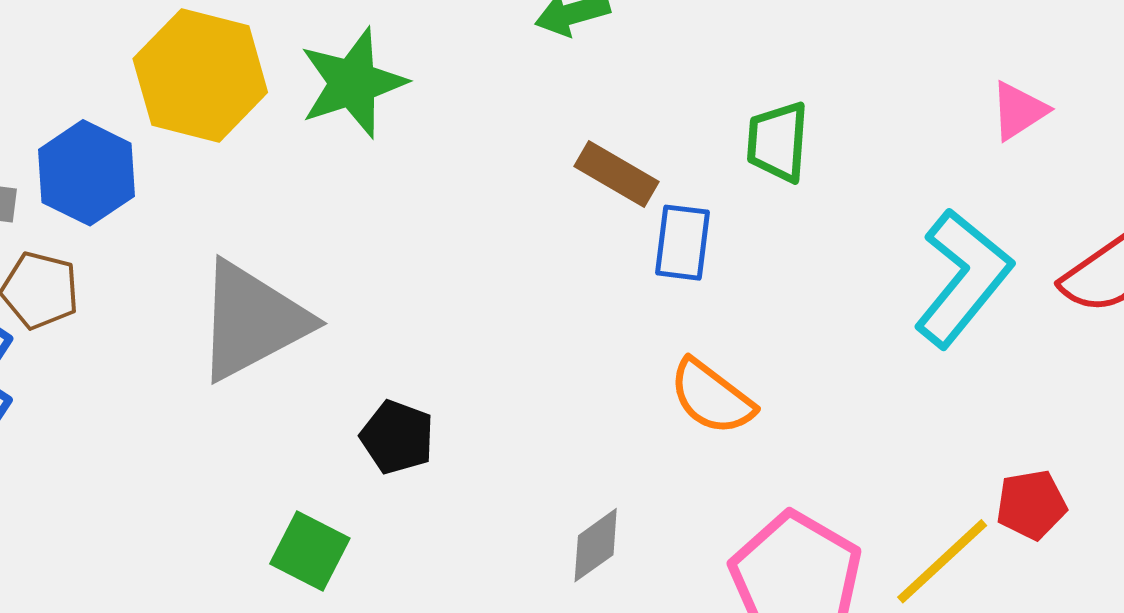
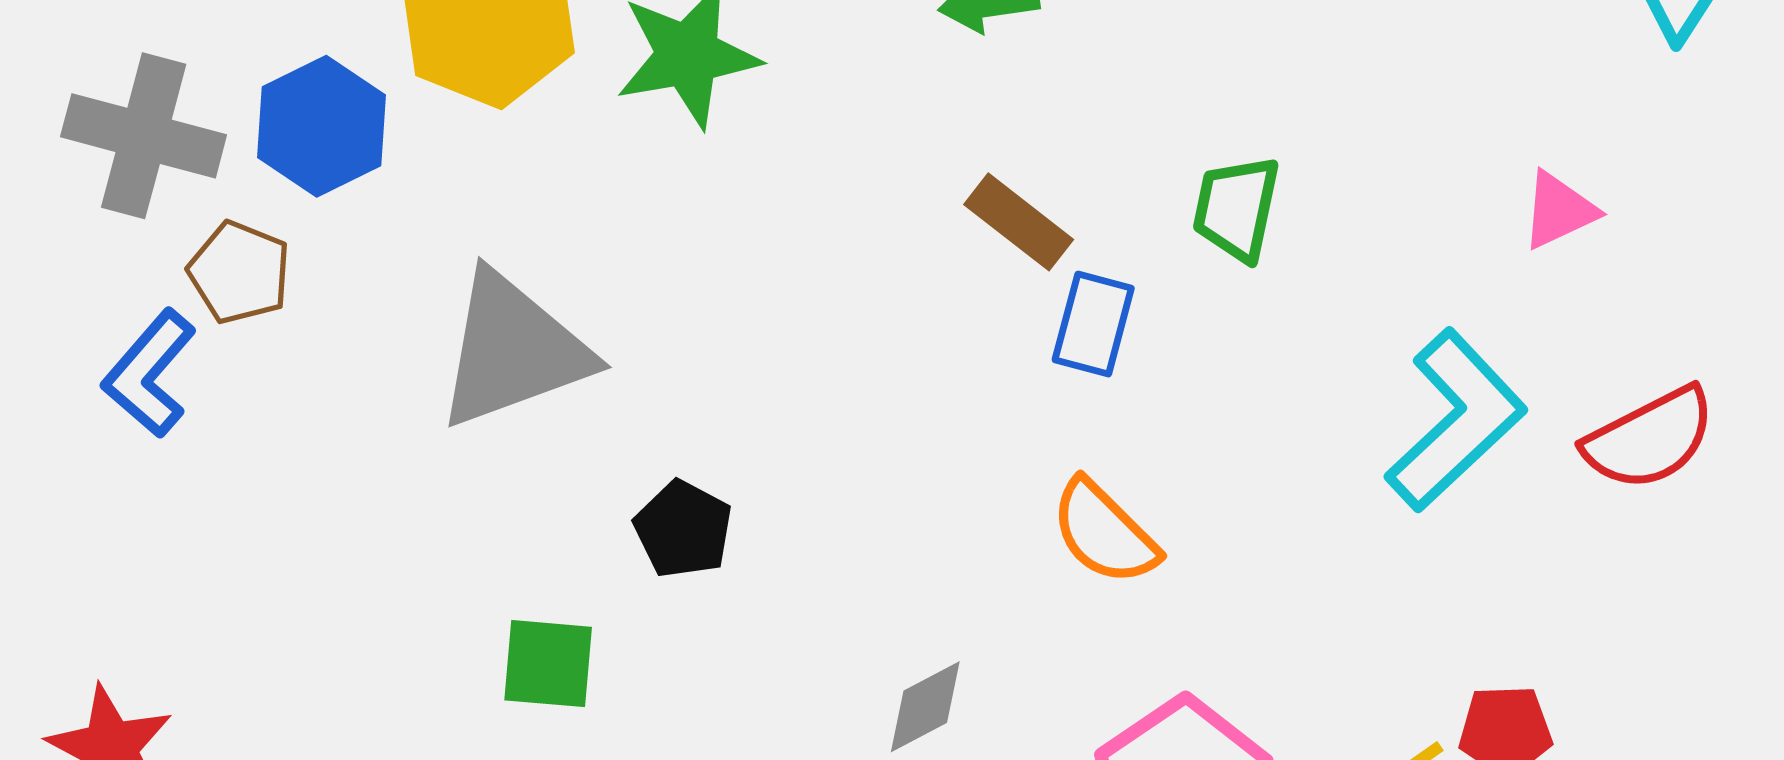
green square: (310, 551) -> (548, 664), turned -30

